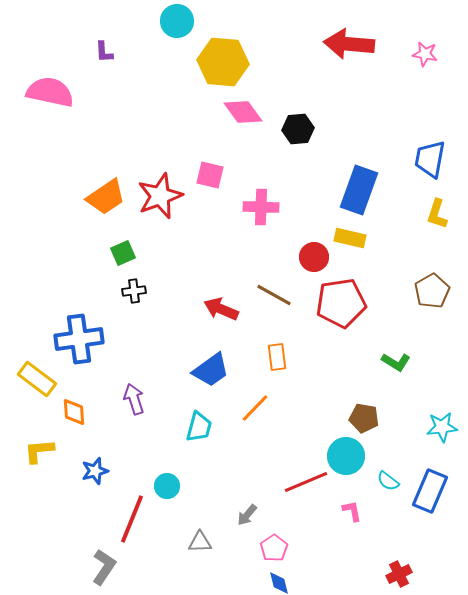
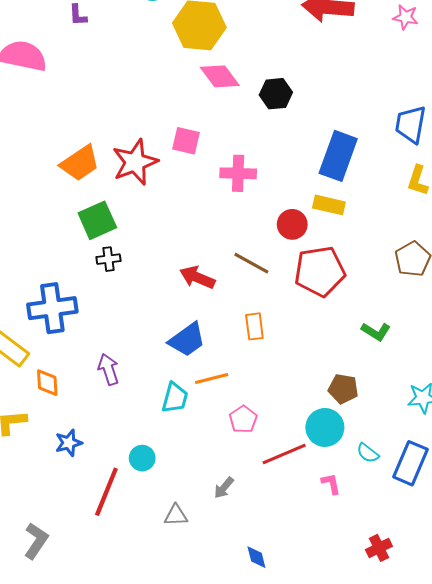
green square: (123, 253) -> (97, 220), size x1.5
orange line: (255, 408) -> (212, 378), moved, turned 32
pink pentagon: (274, 548) -> (243, 419), moved
gray L-shape: (104, 567) -> (36, 541), moved

